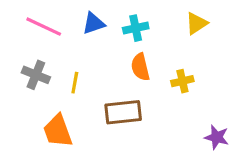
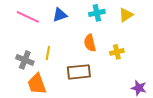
cyan cross: (136, 28) -> (97, 13), moved
gray cross: (36, 75) -> (25, 60), moved

